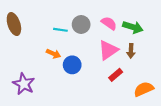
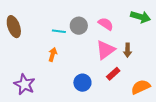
green arrow: (133, 27) -> (141, 17), moved
orange arrow: (53, 54) -> (53, 54), turned -96
blue circle: (72, 65) -> (82, 83), moved

